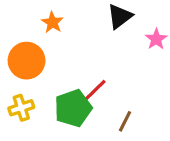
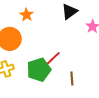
brown line: (125, 121) -> (72, 79), turned -32

